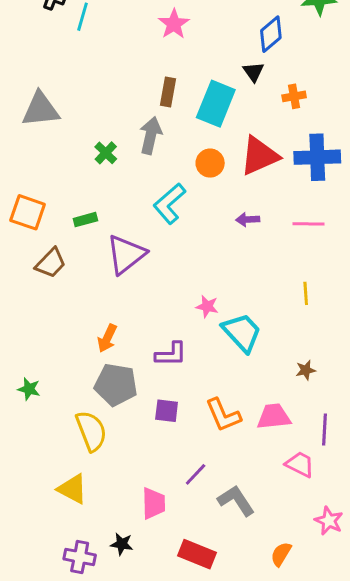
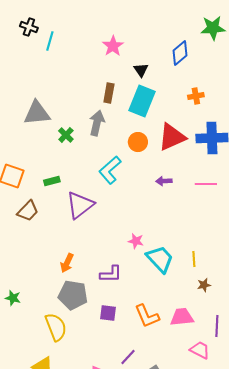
black triangle: (253, 72) -> (141, 70), moved
gray triangle: (41, 109) -> (37, 113), moved
yellow line: (306, 293) -> (194, 259), moved

